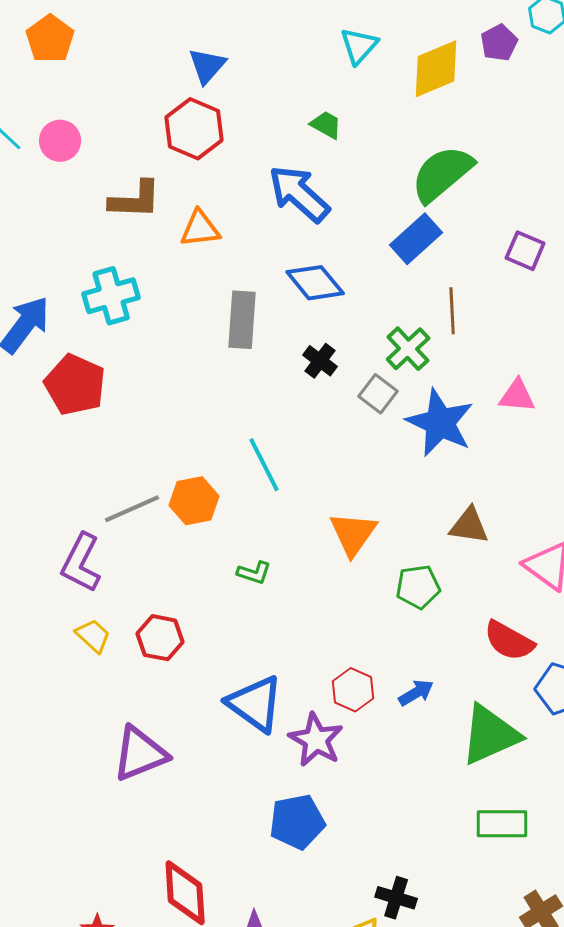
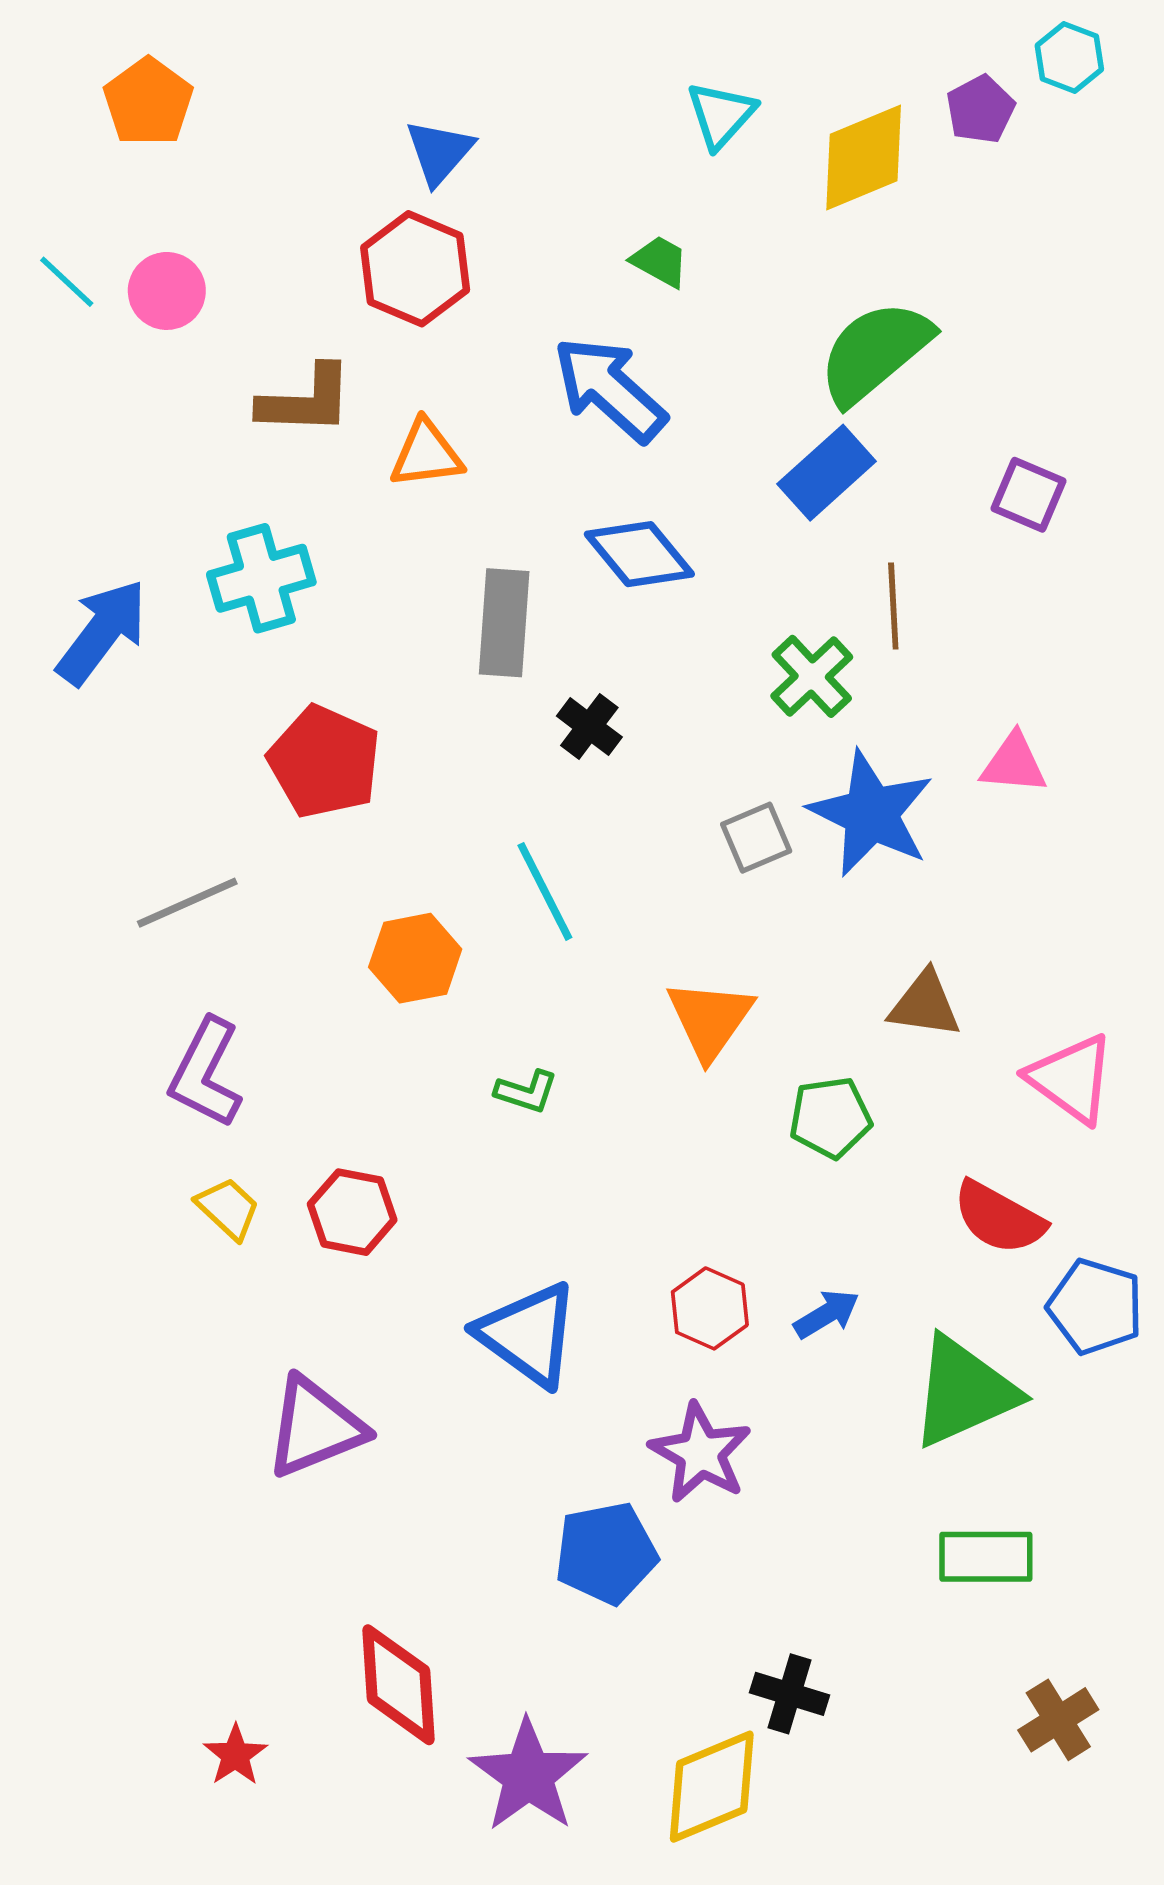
black cross: (320, 361) -> (589, 726), moved
red pentagon: (75, 385) -> (324, 762), moved
gray square: (378, 394) -> (756, 838), moved, turned 30
gray line: (132, 509) -> (187, 903), moved
purple star: (316, 740) -> (701, 1453), moved

